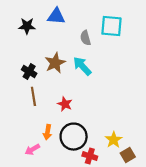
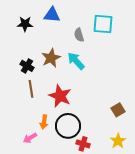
red star: (65, 104) -> (60, 96), size x1.6
yellow star: (114, 140) -> (118, 141), moved
brown square: (128, 155) -> (118, 110), moved

